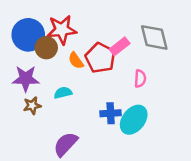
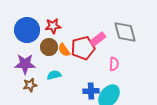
red star: (62, 30) -> (53, 26), size x0.7
brown circle: (46, 48) -> (49, 47), moved
red pentagon: (100, 58) -> (83, 48), turned 30

